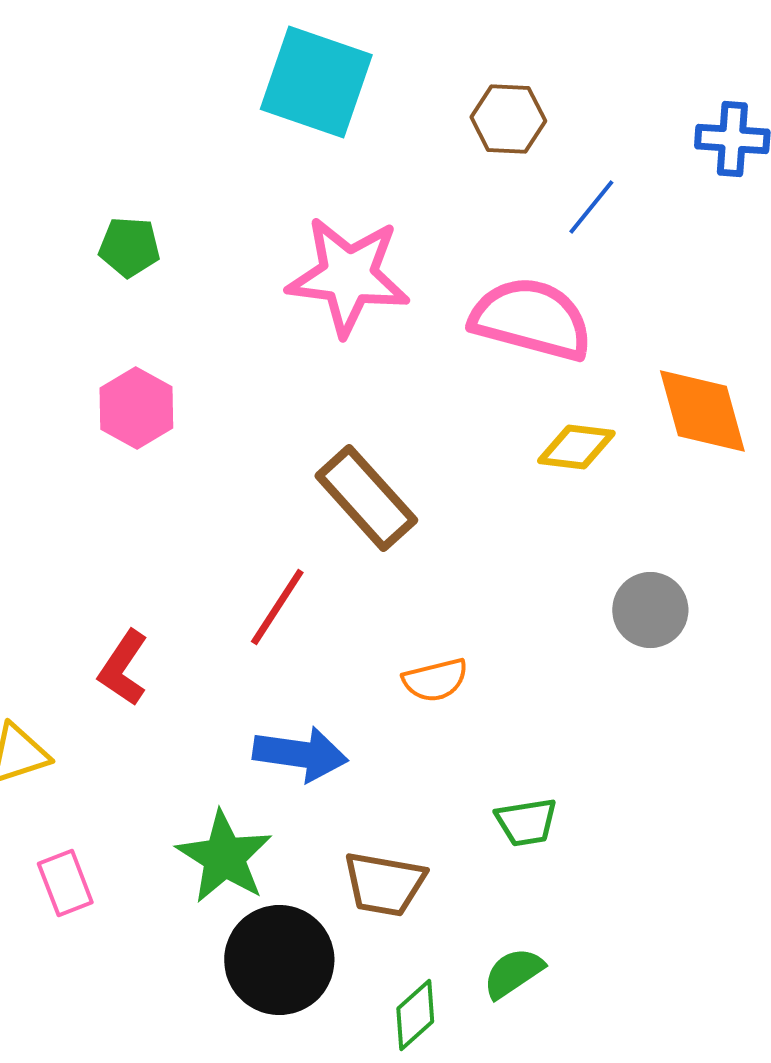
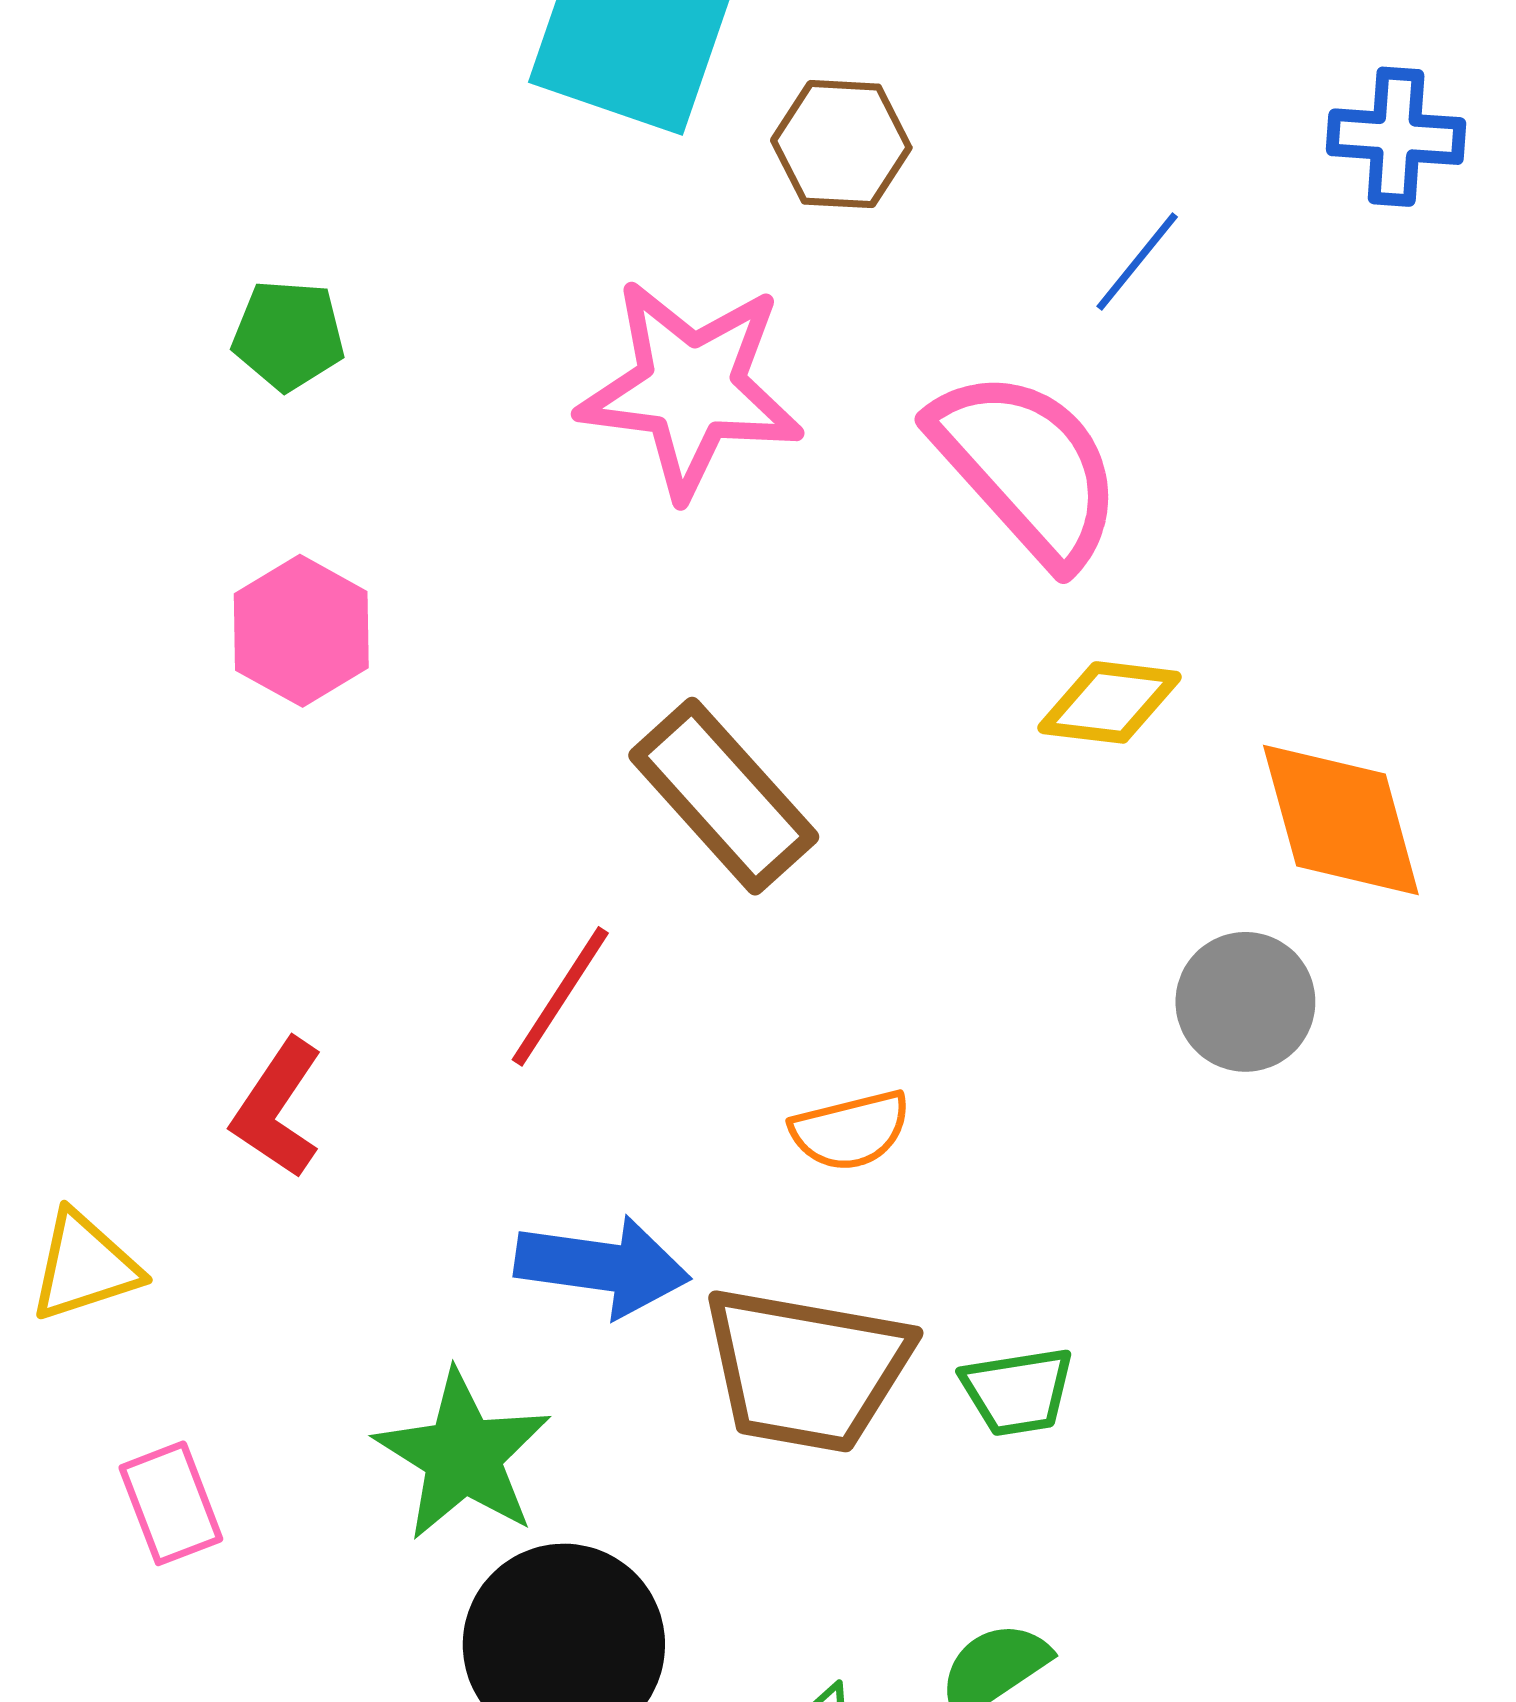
brown hexagon: (508, 119) -> (841, 144), moved
pink semicircle: (531, 319) -> (1027, 467), turned 33
orange diamond: (702, 411) -> (1341, 820), moved
brown trapezoid: (384, 884) -> (806, 1369), moved, size x1.4

